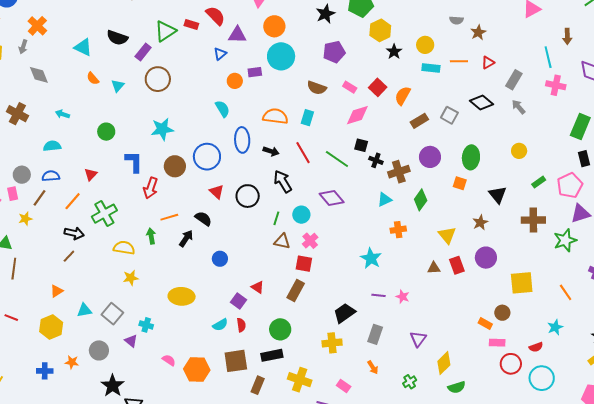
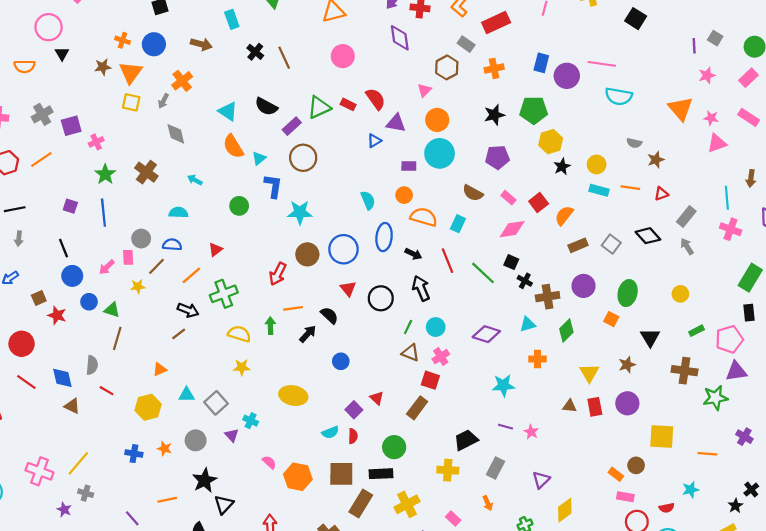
orange semicircle: (93, 78) -> (233, 146), size x1.6
orange circle: (235, 81) -> (404, 195), moved
blue L-shape: (134, 162) -> (273, 186), moved
purple diamond: (332, 198) -> (486, 334), moved, turned -40
cyan star: (371, 258) -> (503, 385), turned 30
orange line: (566, 292) -> (707, 454), turned -60
yellow cross: (300, 380) -> (407, 504), turned 35
brown rectangle: (258, 385) -> (361, 504), size x1.4

